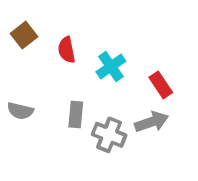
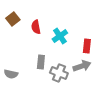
red rectangle: (161, 85) -> (87, 46), turned 40
gray semicircle: (20, 111) -> (11, 74), moved

